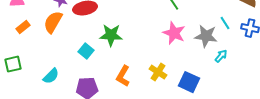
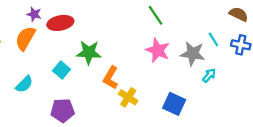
yellow cross: (158, 72) -> (128, 97), moved
cyan semicircle: (51, 76) -> (24, 84), moved
orange L-shape: (123, 76) -> (111, 78), moved

